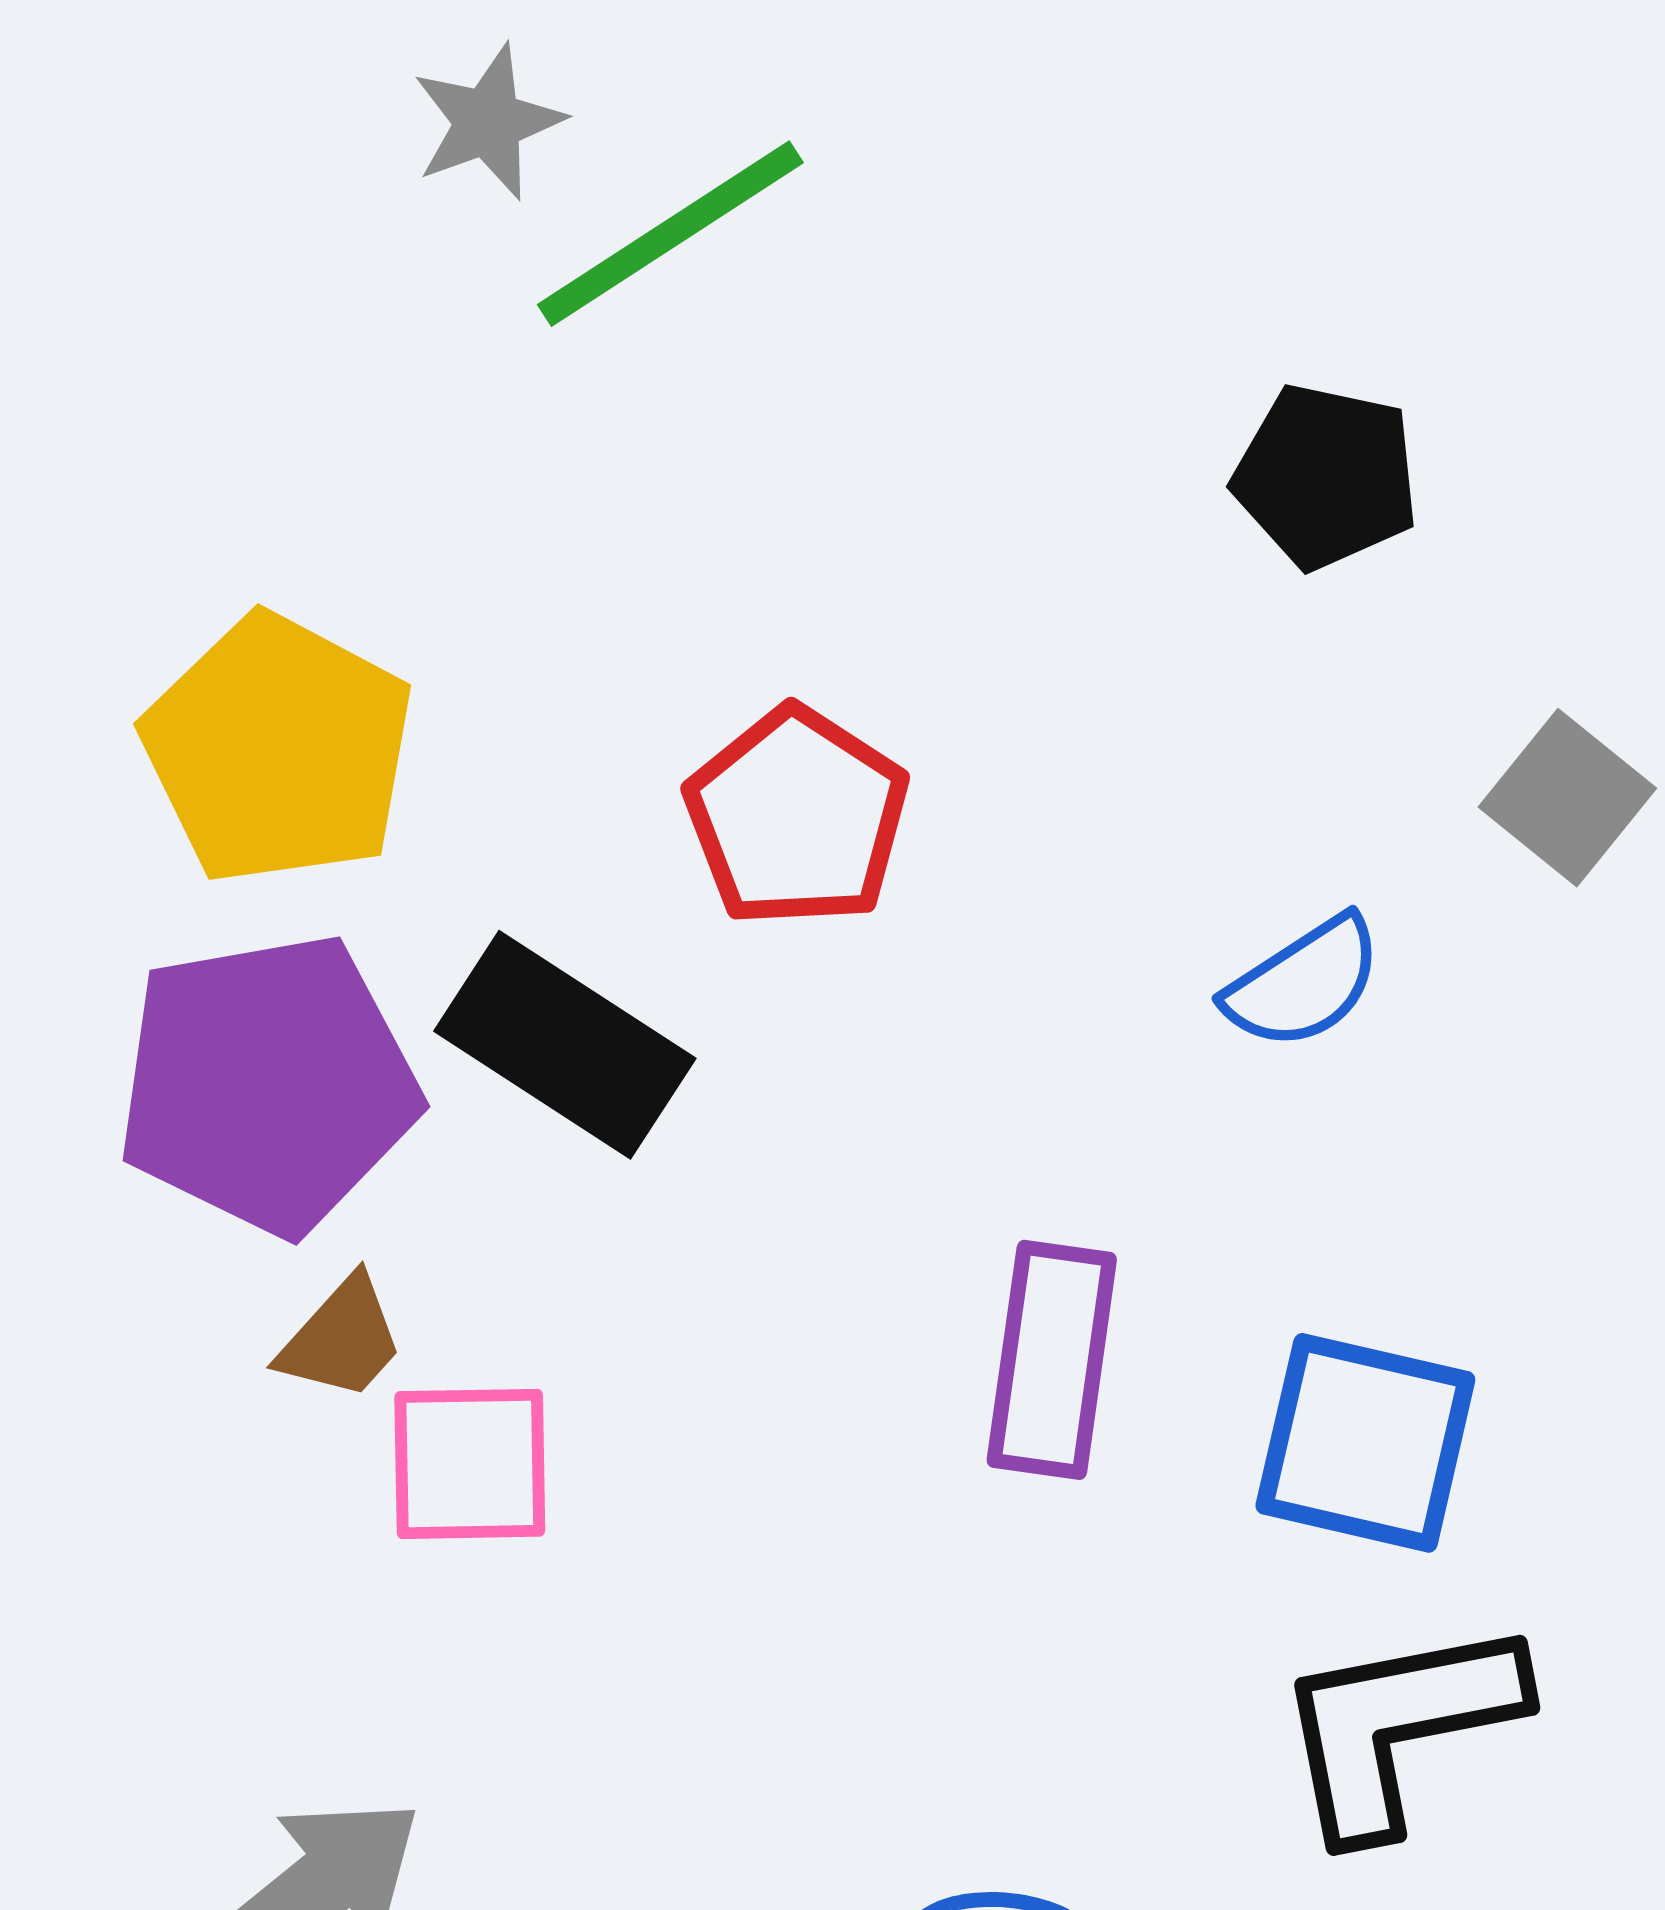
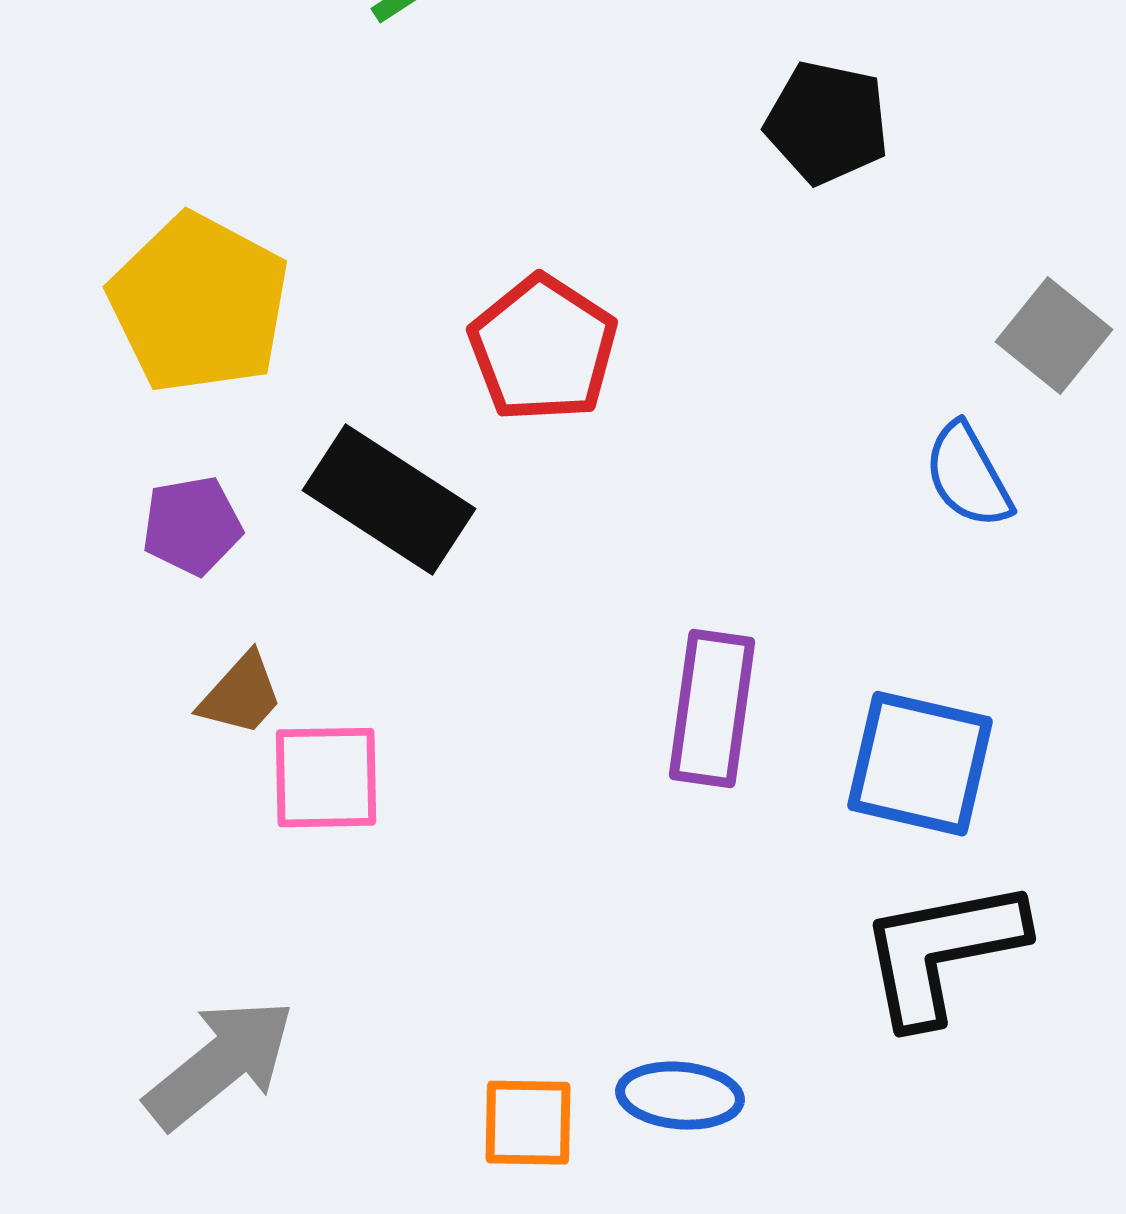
black pentagon: (1326, 476) -> (827, 123), moved
blue semicircle: (1304, 983) -> (968, 476), moved, turned 94
purple pentagon: (268, 1084) -> (192, 526), size x0.5

